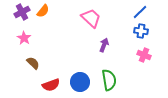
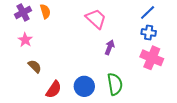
orange semicircle: (43, 11) -> (45, 11), turned -56
pink cross: (144, 55) -> (152, 58), size x1.5
red semicircle: (51, 85) -> (54, 89), turned -36

